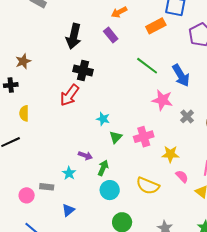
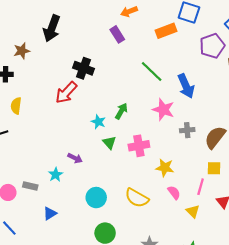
black arrow: (74, 36) -> (52, 28), moved
gray cross: (187, 116) -> (187, 130), turned 32
green triangle: (116, 137) -> (109, 143), turned -32
green arrow: (103, 168) -> (121, 111), moved

